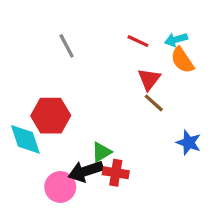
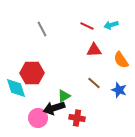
orange semicircle: (182, 60) -> (121, 60), moved
red triangle: (149, 79) -> (94, 50), turned 49
brown line: (154, 103) -> (94, 83), moved
red cross: (116, 173) -> (77, 118), moved

